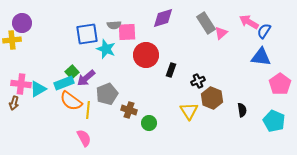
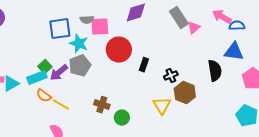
blue semicircle: (264, 31) -> (237, 26), turned 56
gray pentagon: (107, 94) -> (80, 66), moved
orange semicircle: (71, 101) -> (44, 96), size x0.7
yellow line: (88, 110) -> (61, 105), turned -66
black semicircle: (242, 110) -> (215, 71), moved, size x1.5

